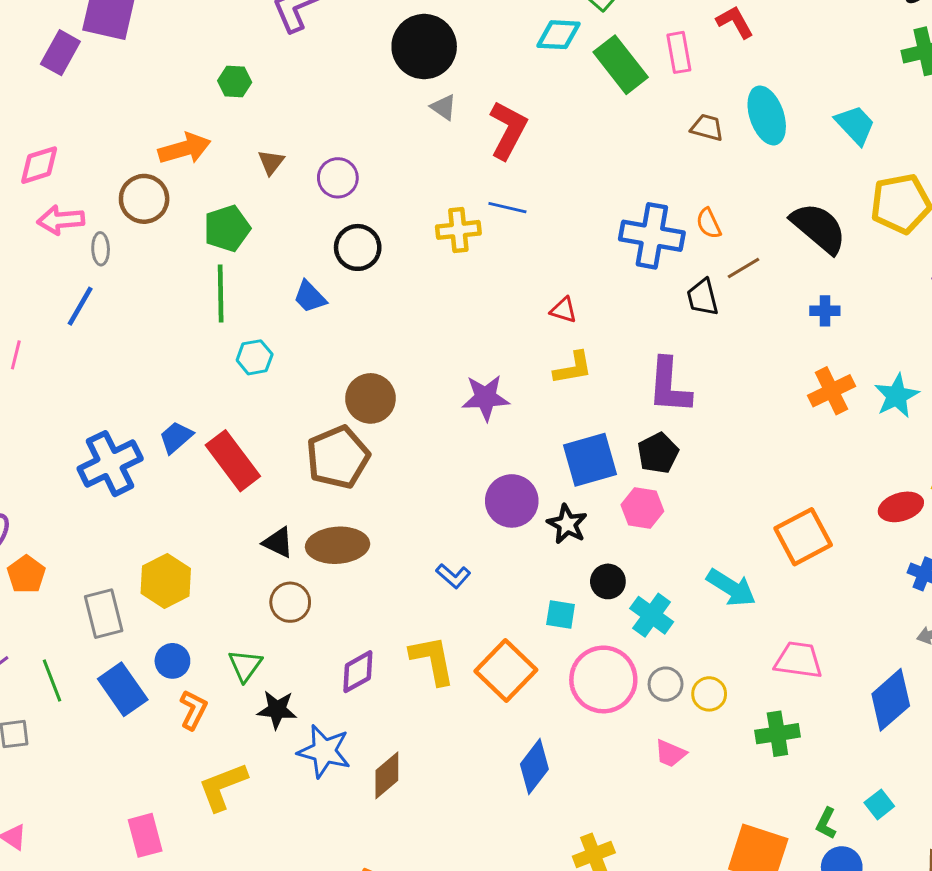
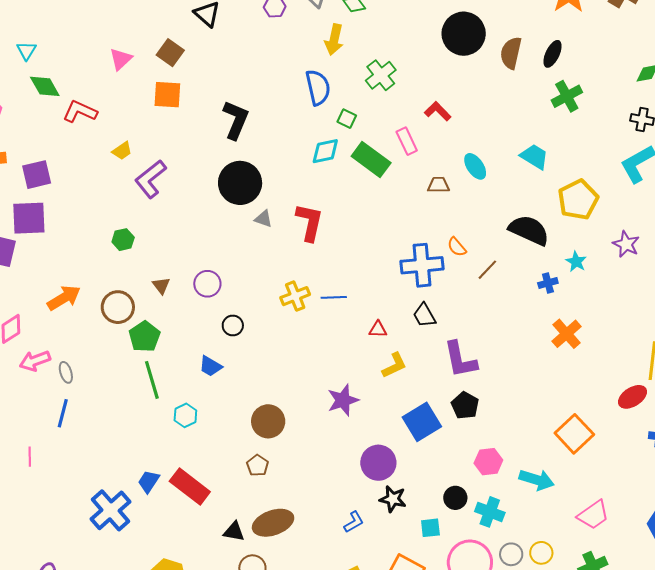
cyan ellipse: (767, 115) -> (475, 166), size x0.7
orange arrow: (185, 149) -> (64, 298), moved
brown circle: (144, 199) -> (118, 307), moved
blue line: (507, 208) -> (334, 297), moved
black circle: (358, 247) -> (233, 325), size x0.7
black trapezoid: (703, 297) -> (424, 315), moved
cyan star: (897, 396) -> (576, 262), moved, size x0.7
brown pentagon: (338, 457) -> (257, 465), size x0.5
pink hexagon: (642, 508) -> (488, 462), moved
black star: (567, 524) -> (393, 499), moved
blue L-shape: (453, 576) -> (354, 522), turned -55
pink trapezoid: (798, 660) -> (593, 515), turned 152

